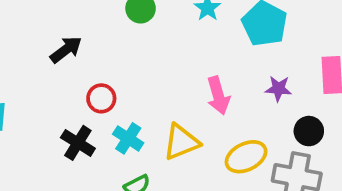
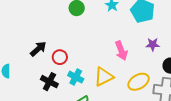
black arrow: (66, 50) -> (38, 49), moved

